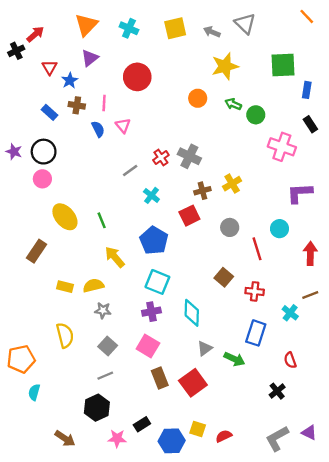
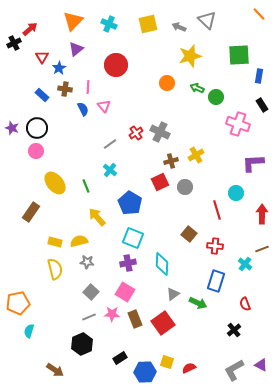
cyan cross: (151, 195) -> (110, 170), moved
gray circle: (230, 227) -> (185, 187), moved
yellow semicircle: (65, 335) -> (55, 269), moved
pink star: (117, 438) -> (112, 314), moved

